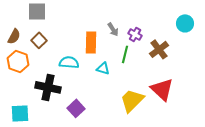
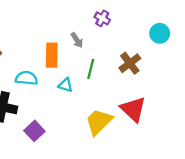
purple cross: (135, 34) -> (102, 18), moved

